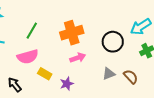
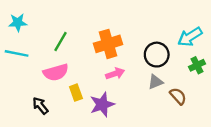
yellow rectangle: (45, 74) -> (76, 93), turned 40
gray triangle: (109, 74) -> (155, 82), moved
purple star: (67, 84) -> (102, 104), size x1.5

